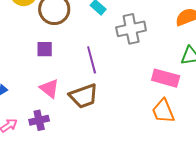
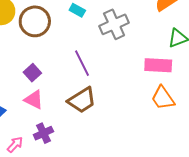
purple square: (45, 49) -> (32, 73), moved, turned -30
pink triangle: (49, 88) -> (34, 100), moved

